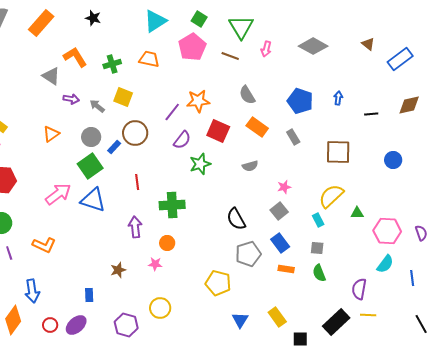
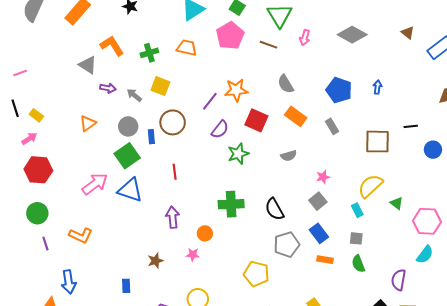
black line: (371, 114) -> (411, 126), moved
blue rectangle: (114, 147) -> (151, 137), turned -48
green cross: (172, 205) -> (231, 204), moved
green triangle: (357, 213) -> (397, 203), turned 40

